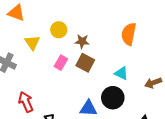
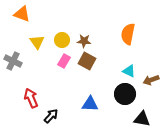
yellow circle: (59, 30) -> (62, 40), moved
cyan triangle: (121, 73) -> (129, 71), moved
black circle: (113, 98) -> (125, 94), moved

